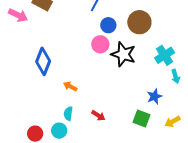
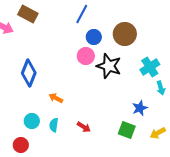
cyan circle: (59, 131) -> (32, 121), moved

